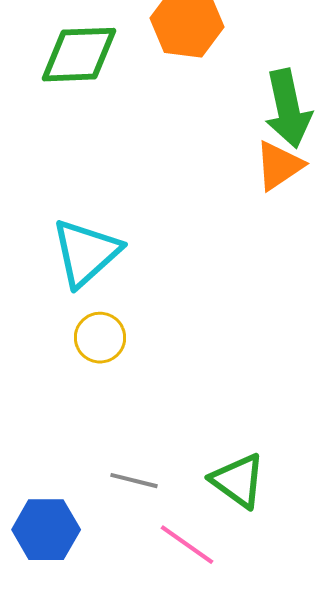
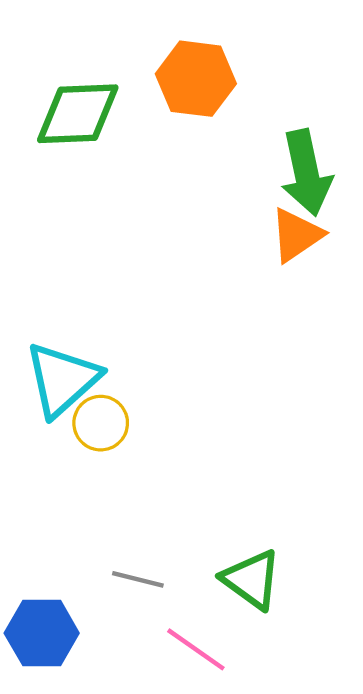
cyan triangle: (86, 253) -> (62, 379), moved

